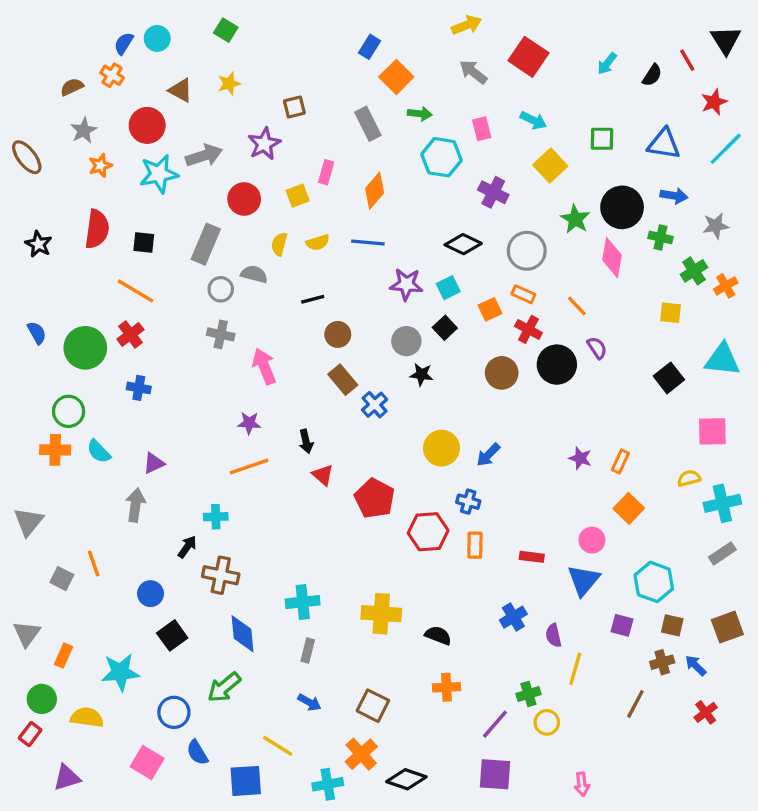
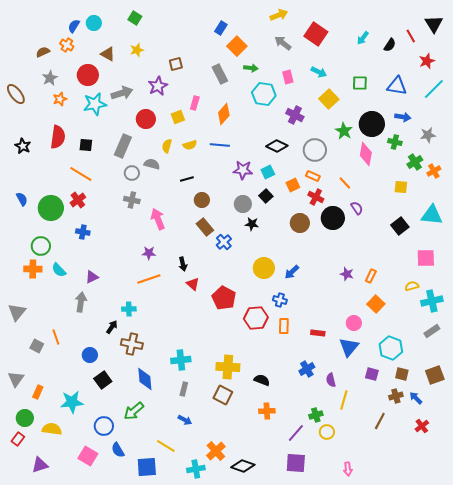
brown square: (373, 706) -> (223, 395), moved

